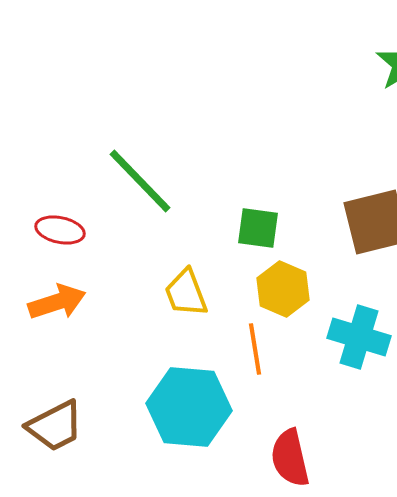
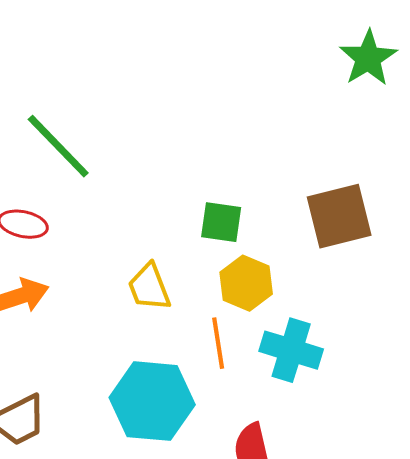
green line: (140, 181) -> (58, 146), moved
cyan cross: (359, 337) -> (291, 350), moved

